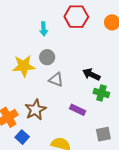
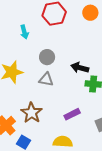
gray circle: (47, 57) -> (47, 57), moved
purple rectangle: (78, 110) -> (72, 114), moved, turned -42

